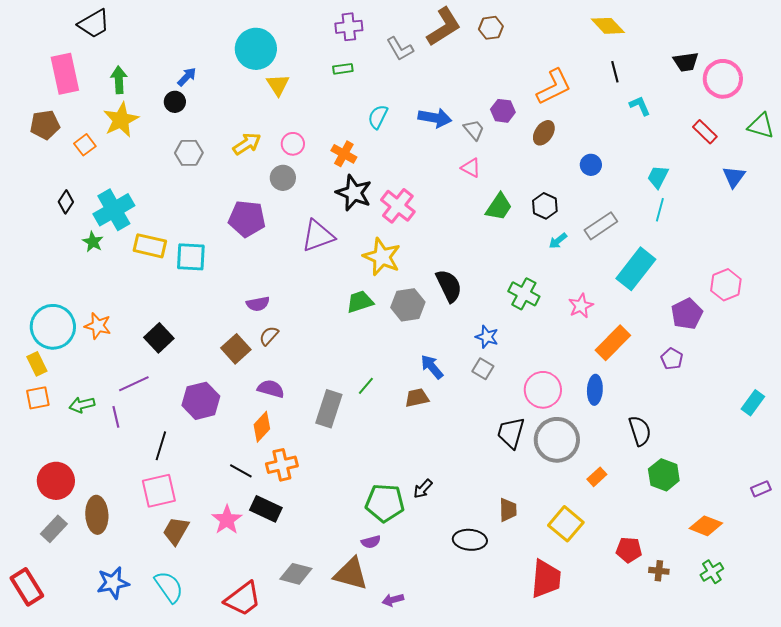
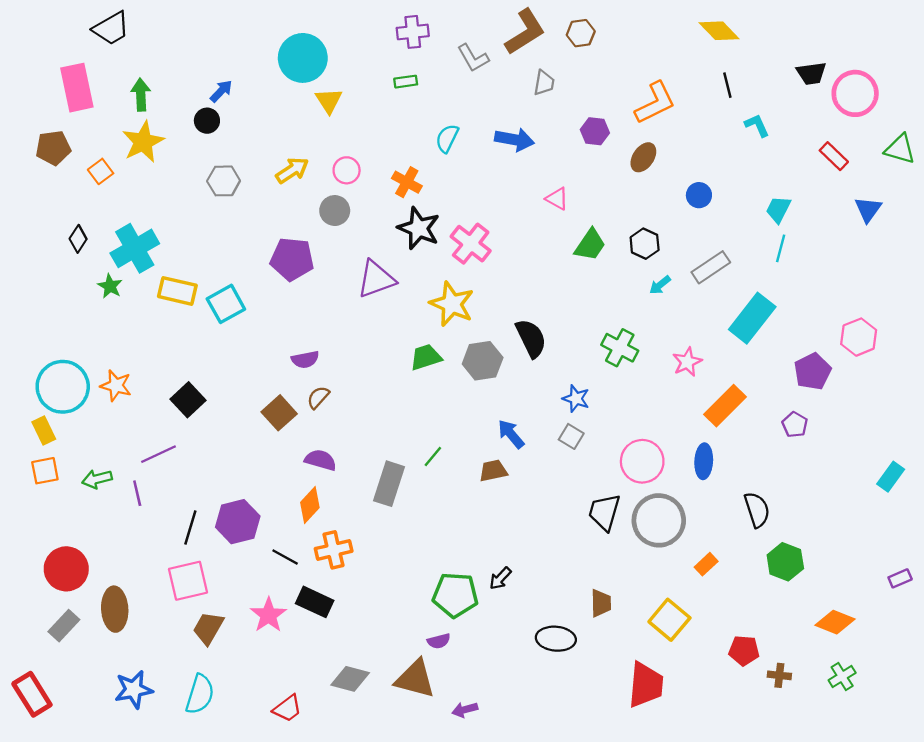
gray trapezoid: (474, 130) -> (544, 83), moved, turned 50
cyan square: (191, 257) -> (226, 304), turned -32
purple hexagon: (201, 401) -> (238, 522), moved
cyan semicircle: (169, 587) -> (200, 694), turned 52
red trapezoid: (243, 599) -> (287, 708), size x0.7

